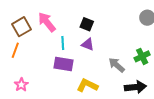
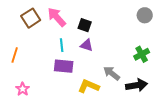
pink arrow: (47, 22) -> (57, 17), moved
brown square: (22, 27) -> (31, 18), moved
gray arrow: (117, 65) -> (112, 73), moved

